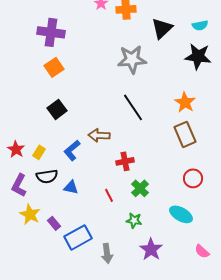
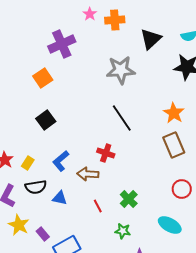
purple cross: (51, 32) -> (62, 44), moved, turned -32
brown arrow: (99, 135) -> (88, 174), moved
red cross: (125, 161) -> (106, 153), moved, turned 30

